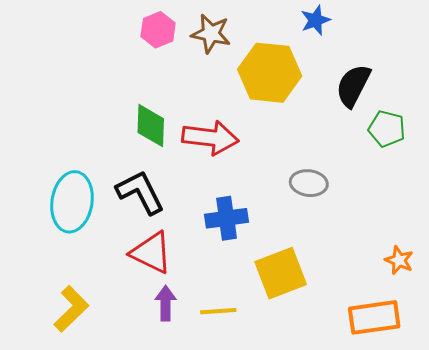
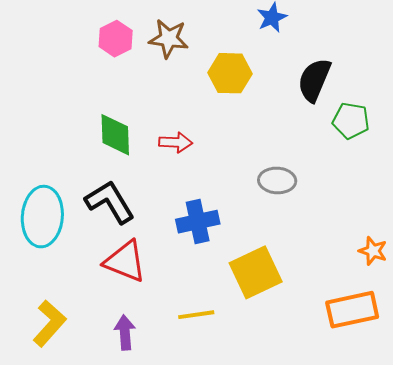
yellow hexagon: (270, 73) -> (230, 73), size x0.7
red arrow: (210, 138) -> (176, 142), size x0.6
purple arrow: (166, 303) -> (125, 332), moved

